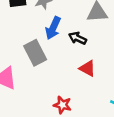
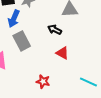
blue arrow: (53, 28) -> (14, 19), moved

